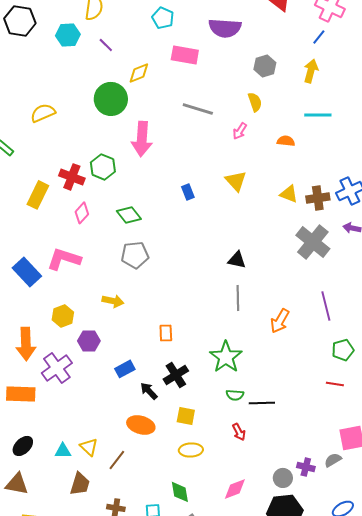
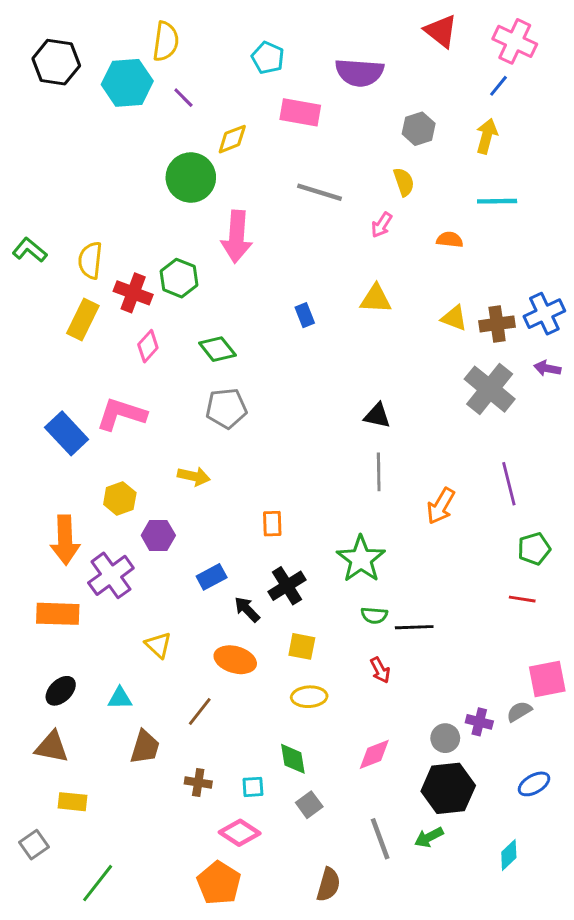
cyan hexagon: (68, 35) -> (127, 83), size x1.4
yellow semicircle: (43, 113) -> (90, 260), moved, turned -60
yellow triangle: (236, 181) -> (376, 299), turned -45
yellow triangle: (89, 447) -> (158, 645), moved

